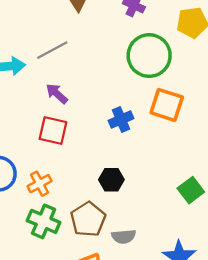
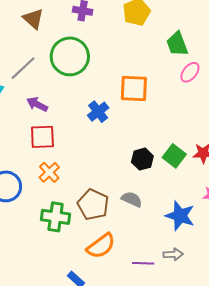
green circle: (149, 56) -> (70, 56), moved
black hexagon: (111, 180) -> (142, 159), moved
orange cross: (40, 184) -> (49, 172), moved
gray semicircle: (124, 237) -> (132, 199), moved, turned -135

